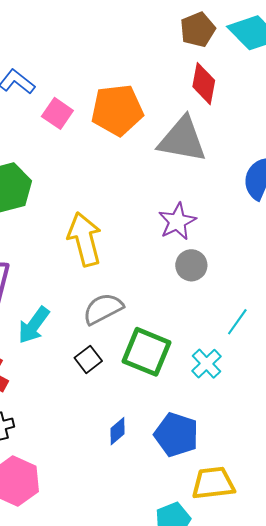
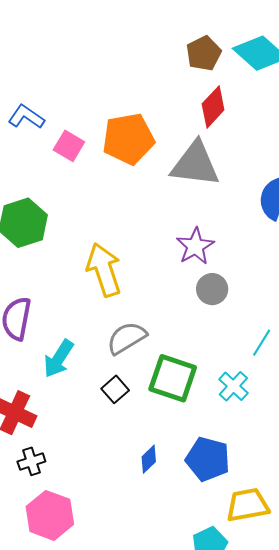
red diamond: (204, 84) -> (213, 107), turned 36

